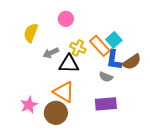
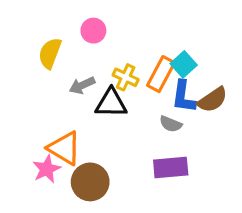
pink circle: (66, 19) -> (93, 31), moved
orange rectangle: (100, 46) -> (161, 74), turned 70
orange triangle: (64, 92) -> (64, 148), moved

